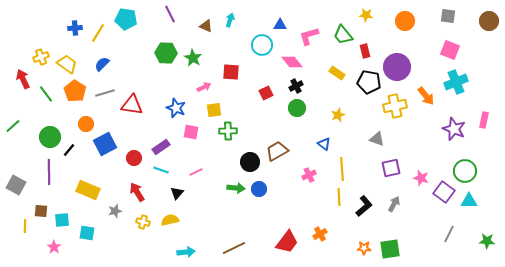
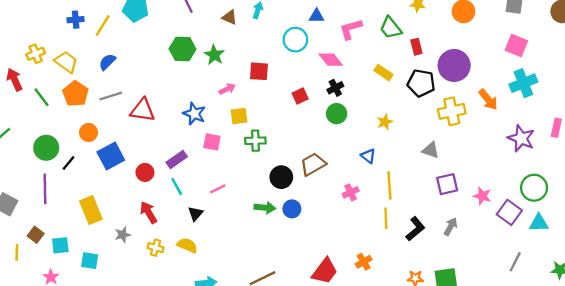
cyan line: (161, 170) -> (177, 187), turned 42
yellow rectangle: (88, 190) -> (91, 210), turned 45
brown square: (41, 211) -> (36, 235), turned 32
yellow semicircle: (170, 220) -> (187, 245), turned 36

